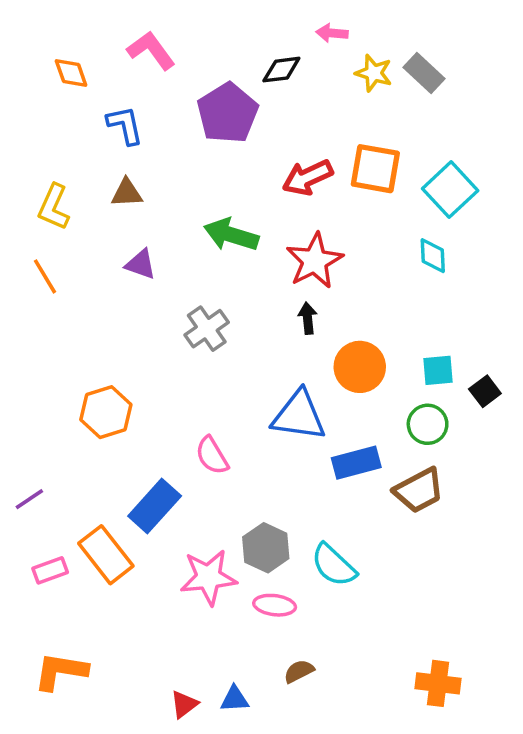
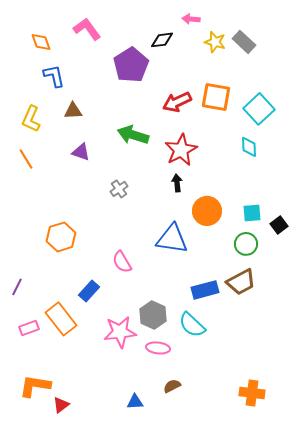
blue L-shape: (125, 125) -> (54, 76), moved
gray cross: (207, 329) -> (119, 189), size x0.7
blue rectangle: (356, 463) -> (205, 290), moved
purple line: (29, 499) -> (17, 287), turned -30
blue rectangle: (155, 506) -> (89, 291), size x0.7
red triangle: (184, 704) -> (61, 405), moved

